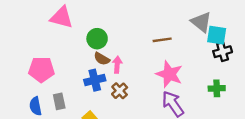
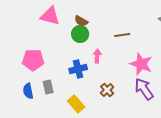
brown line: (162, 40) -> (122, 35), moved
brown semicircle: (102, 59) -> (81, 21), moved
brown cross: (120, 91) -> (107, 90), moved

